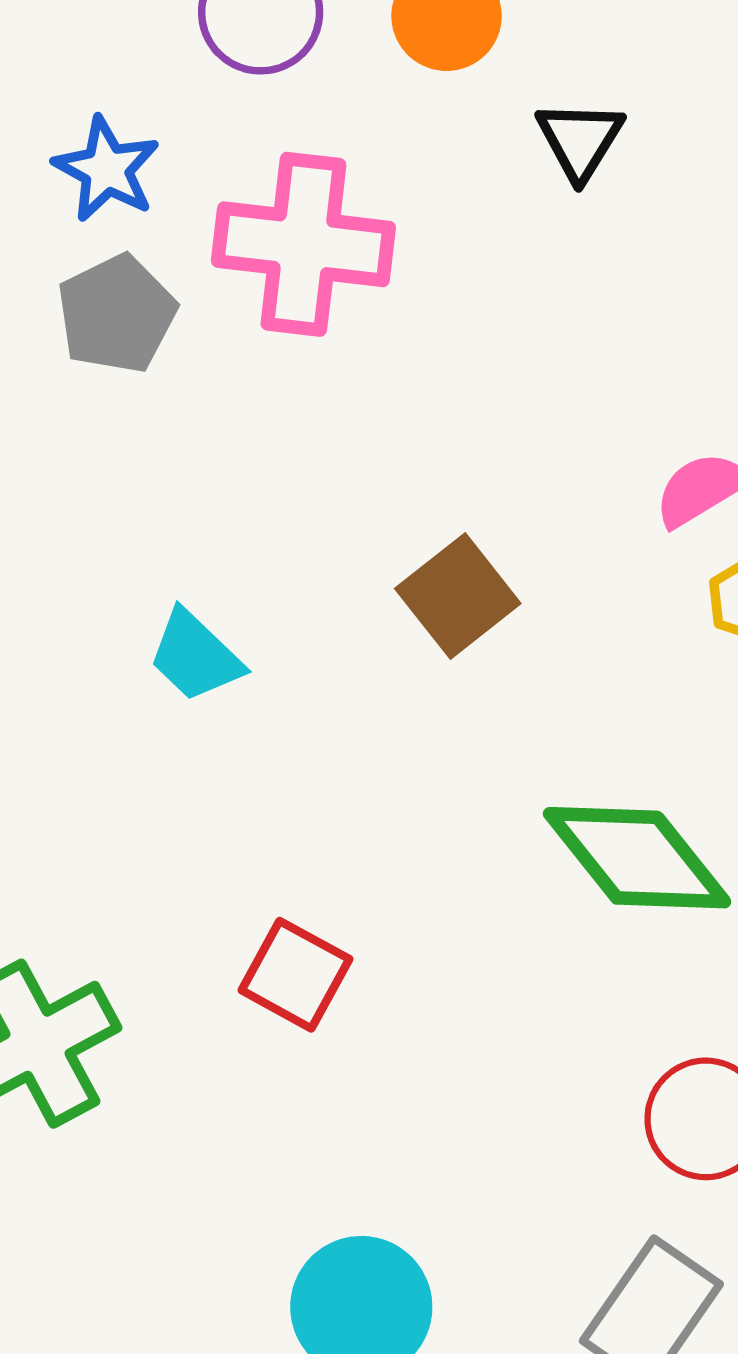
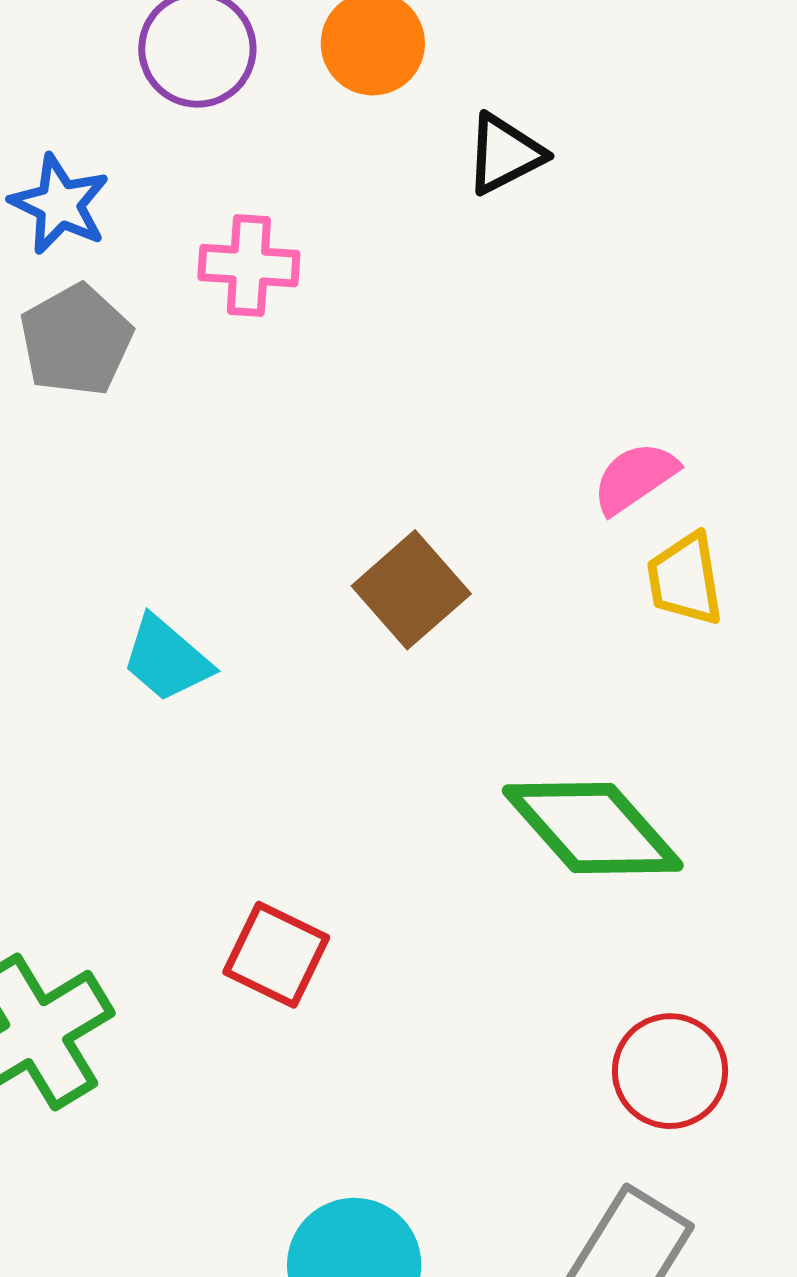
black triangle: (580, 140) -> (505, 154), turned 34
pink cross: (303, 244) -> (249, 266), size x0.6

